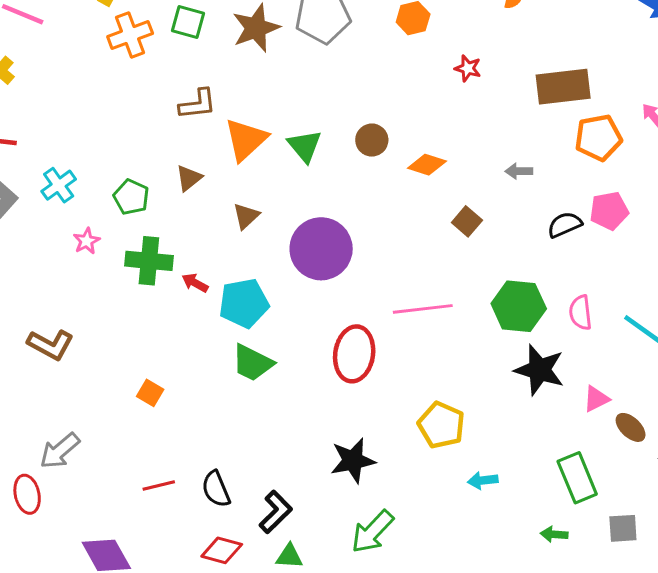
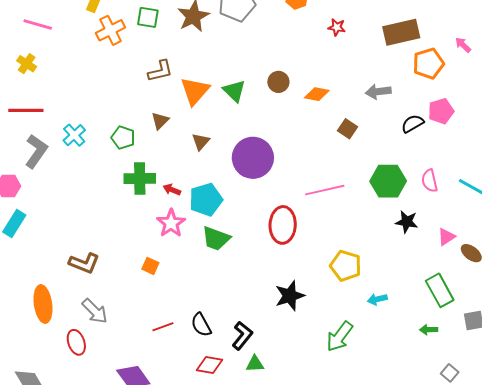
gray arrow: (519, 171) -> (378, 92), size x1.4
pink star: (87, 241) -> (171, 223), moved, size x1.6
brown L-shape: (51, 345) -> (84, 263), moved
black star: (539, 370) -> (407, 222), size x0.7
gray arrow: (60, 451) -> (95, 311), turned -88
green arrow: (372, 532) -> (340, 337), moved

